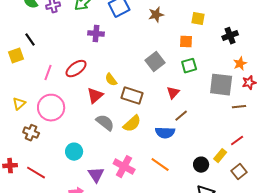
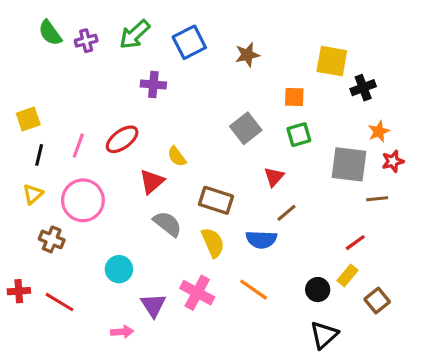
yellow square: (198, 19) -> (332, 61), moved, size x1.5
black line: (30, 40) -> (39, 155), moved, turned 48
brown rectangle: (132, 96) -> (216, 200), moved
yellow semicircle: (132, 124) -> (213, 243), moved, turned -72
red line: (237, 141) -> (355, 243), moved

